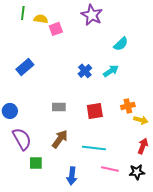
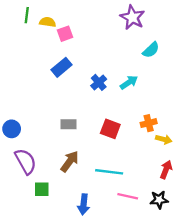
purple star: (92, 15) -> (132, 17), moved
cyan semicircle: (121, 44) -> (151, 50), moved
blue rectangle: (25, 67) -> (62, 67), moved
red square: (95, 111) -> (110, 129), turned 30

